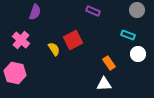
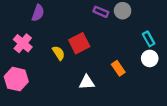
gray circle: (137, 10) -> (123, 11), moved
cyan rectangle: (128, 35) -> (149, 39), moved, turned 40
white triangle: (104, 84) -> (87, 82), moved

